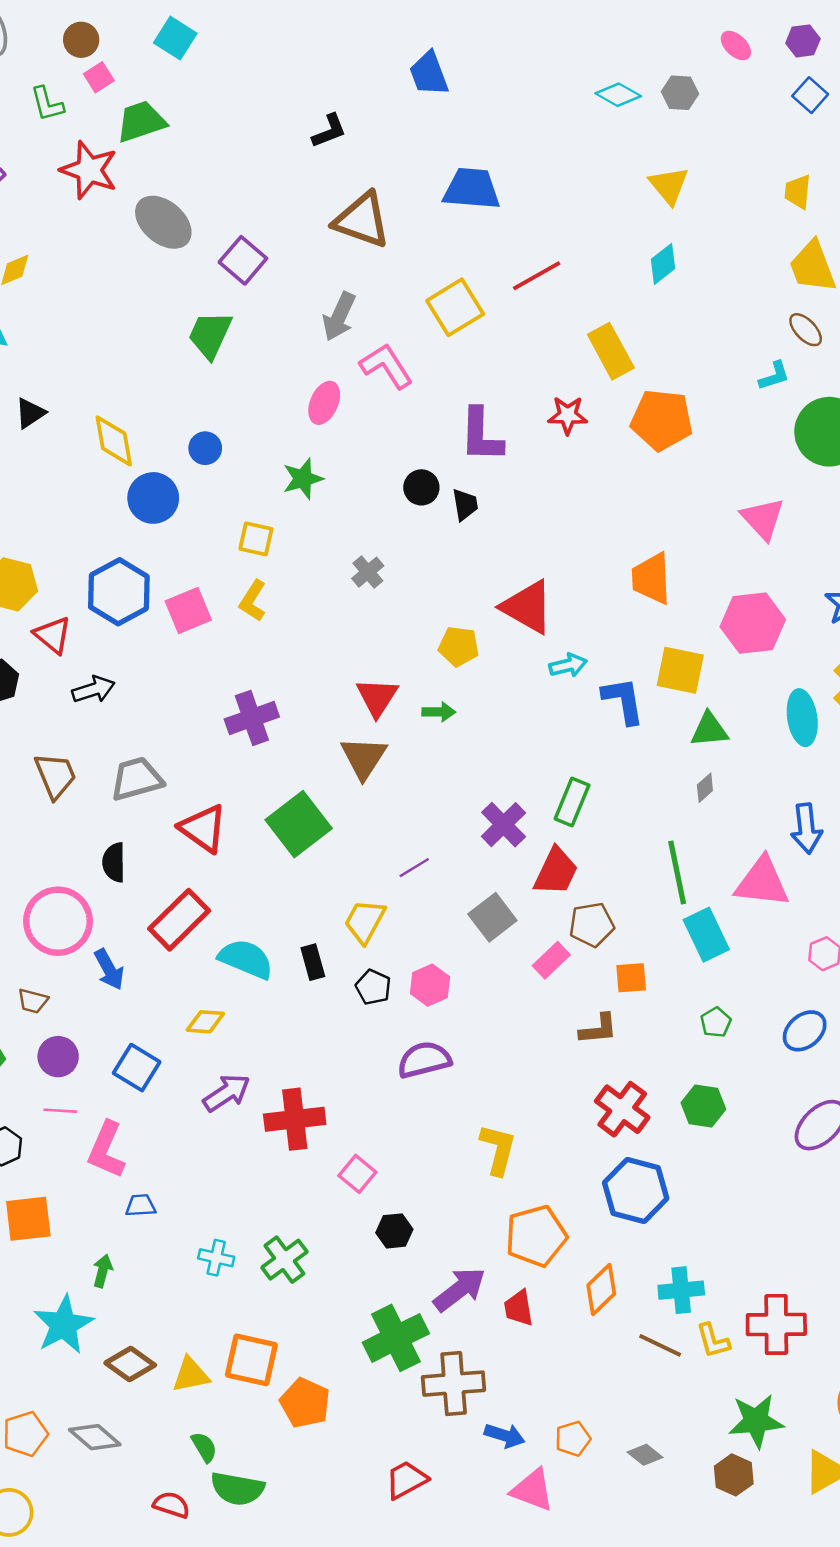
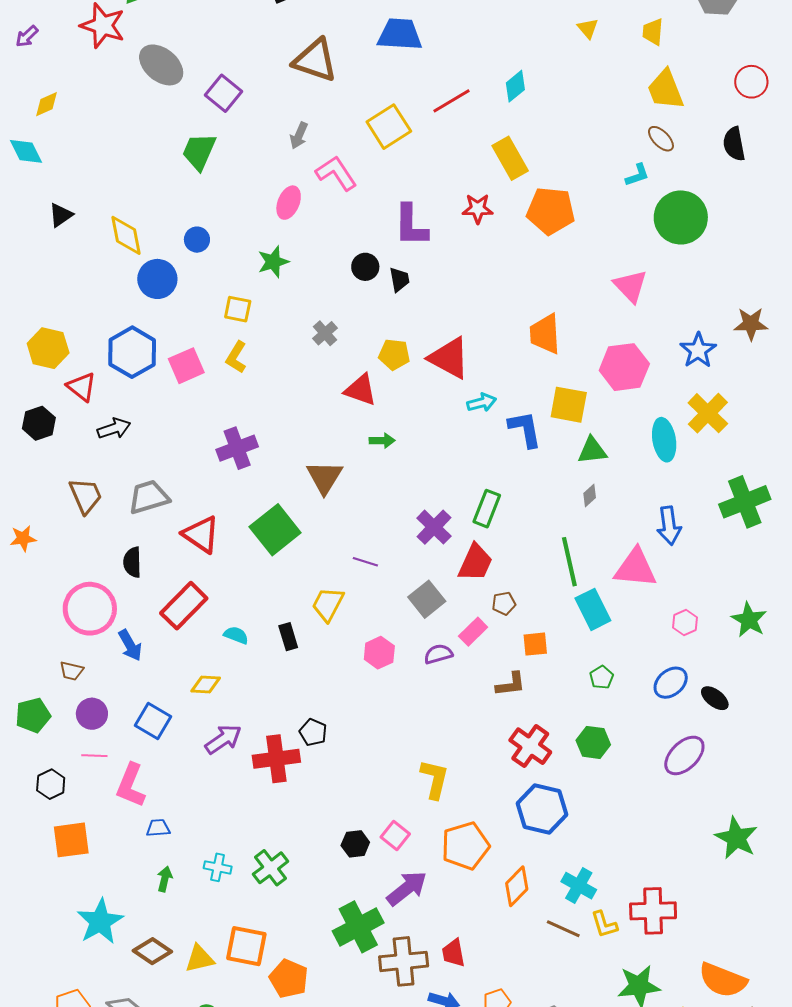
yellow triangle: (669, 185) -> (588, 28), moved, size x0.7
cyan diamond: (663, 264) -> (515, 86), moved
gray arrow: (339, 317) -> (299, 135), size x0.7
yellow pentagon: (459, 646) -> (394, 355), moved
red triangle: (377, 697) -> (361, 390), moved, turned -42
purple line: (414, 868) -> (365, 562), turned 50
brown pentagon: (592, 925) -> (504, 603), size x0.7
cyan semicircle: (246, 959) -> (236, 635), size x0.6
black pentagon: (373, 987) -> (313, 732), moved
purple semicircle: (424, 1060) -> (438, 654), moved, size x0.7
pink square: (357, 1174) -> (395, 836), moved
green arrow: (103, 1271) -> (165, 879), moved
cyan cross: (681, 1290) -> (579, 886), turned 36
red trapezoid: (519, 1308) -> (453, 953), moved

